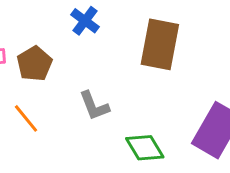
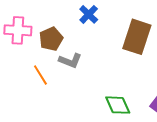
gray L-shape: (94, 106) -> (70, 61), moved, turned -55

